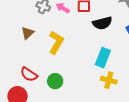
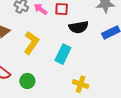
cyan rectangle: (103, 58) -> (63, 54), moved

